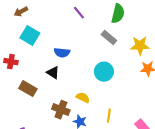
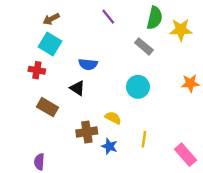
brown arrow: (21, 12) -> (51, 19), moved
yellow star: (140, 46) -> (181, 30), moved
red cross: (11, 62) -> (37, 70), moved
brown cross: (61, 110) -> (87, 132), turned -30

